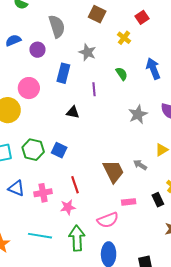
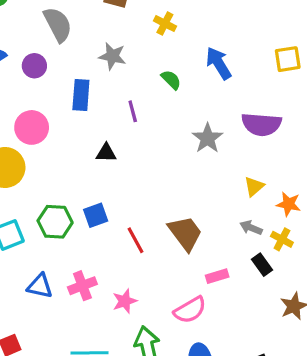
blue square: (59, 150) -> (96, 215), turned -35
gray arrow: (140, 165) -> (251, 228), moved
red line: (75, 185) -> (135, 240), moved

